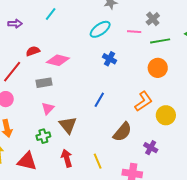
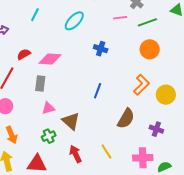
cyan ellipse: (100, 29) -> (74, 21), moved
gray rectangle: (44, 83) -> (40, 84), turned -63
pink triangle: (48, 108) -> (48, 108), turned 40

